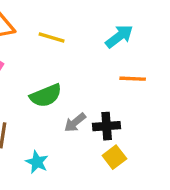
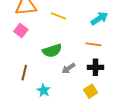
orange line: (133, 79) -> (93, 44), moved
black cross: (107, 126) -> (95, 67), moved

